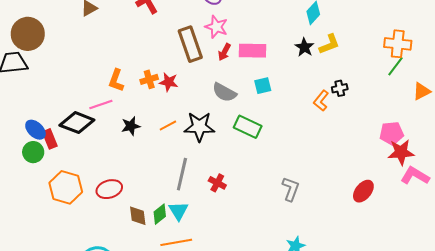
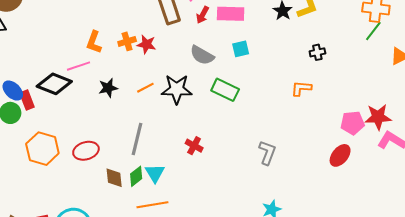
orange L-shape: (321, 101) -> (301, 88), moved, turned 55
pink pentagon: (392, 133) -> (353, 123), moved
gray line: (182, 174) -> (137, 139), moved

